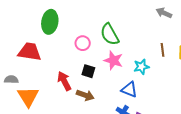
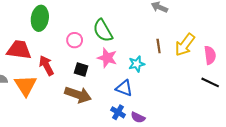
red arrow: (64, 81) -> (46, 65), moved
brown arrow: (85, 95) -> (78, 95), size x1.4
orange triangle: (28, 97) -> (26, 86), moved

